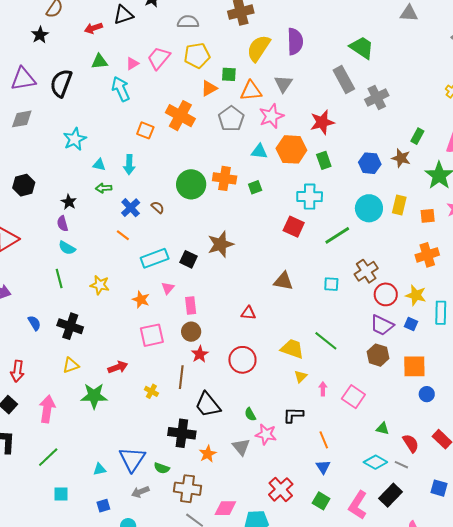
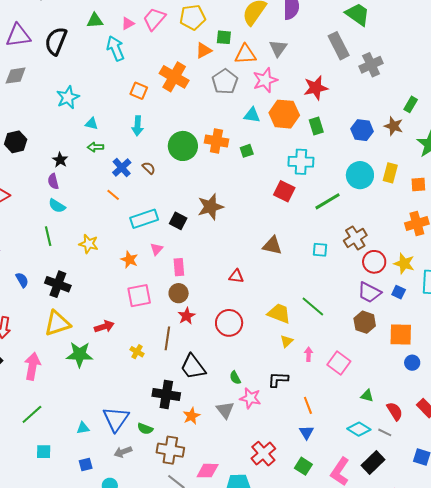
cyan arrow: (129, 165) -> (138, 126), moved
yellow triangle: (71, 365) -> (57, 323), size x1.6

